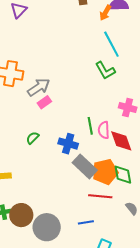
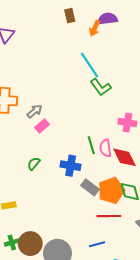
cyan line: (111, 44) -> (90, 65), moved
gray arrow: (39, 87) -> (35, 111), size x0.7
gray rectangle: (85, 166) -> (90, 187), size x0.7

